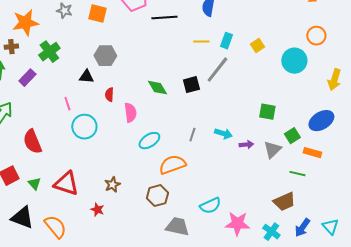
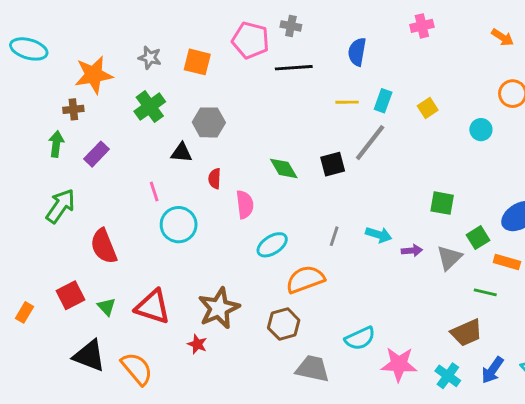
green cross: (49, 52) -> (150, 107), moved
cyan circle: (294, 61) -> (481, 130), size x0.6
brown star: (112, 185) -> (219, 308), size x1.8

